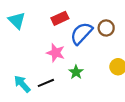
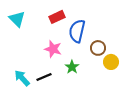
brown circle: (106, 28) -> (98, 48), moved
blue semicircle: (81, 33) -> (77, 31), turned -30

